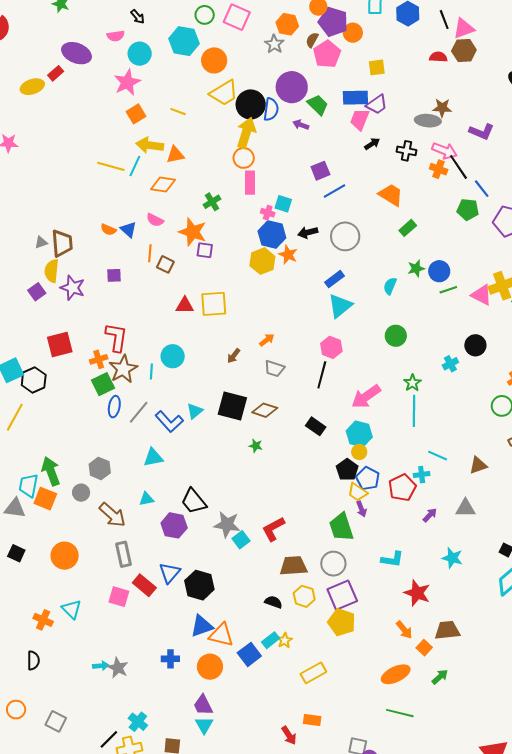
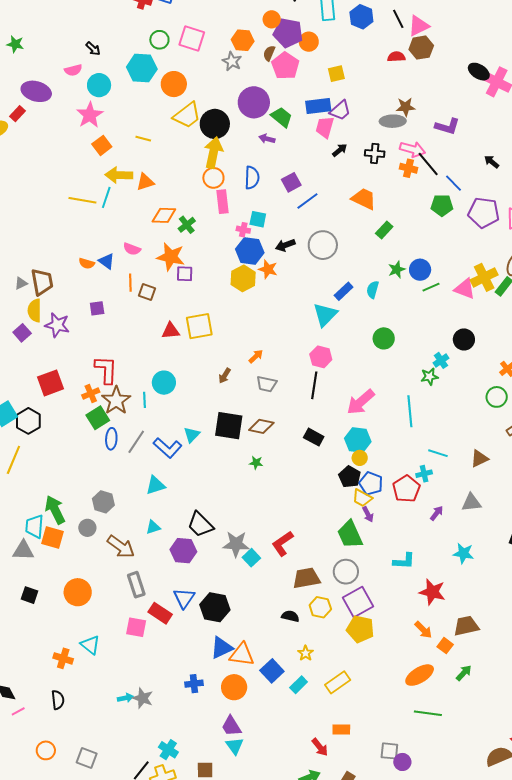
blue semicircle: (271, 109) -> (252, 178), moved
orange diamond: (163, 185) -> (164, 215), moved
blue rectangle: (335, 279) -> (344, 291), moved
green star: (412, 383) -> (429, 377), moved, turned 30
cyan rectangle: (271, 640) -> (299, 685), moved

